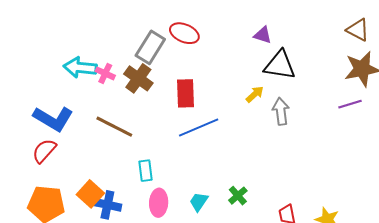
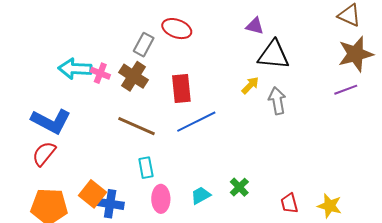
gray rectangle: (150, 47) -> (144, 45), size x0.7
brown line: (114, 127) -> (136, 126), moved
cyan trapezoid: (199, 202) -> (201, 195), turned 30

